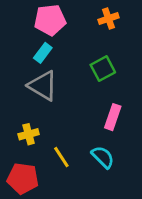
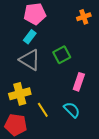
orange cross: (109, 19) -> (84, 17), moved
green square: (103, 69) -> (62, 55), moved
yellow cross: (29, 134) -> (20, 94), size x1.5

